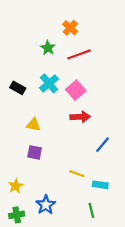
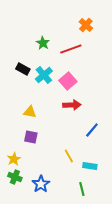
orange cross: (70, 28) -> (86, 25), moved
black rectangle: (18, 88) -> (23, 69), moved
yellow line: (77, 174) -> (69, 156), turned 40
yellow star: (16, 186) -> (14, 159), moved
green cross: (17, 215) -> (15, 177), moved, turned 32

